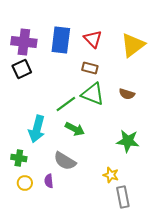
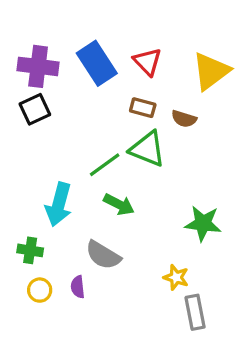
blue rectangle: (61, 40) -> (97, 63), turned -40
brown semicircle: (127, 94) -> (184, 119), moved

